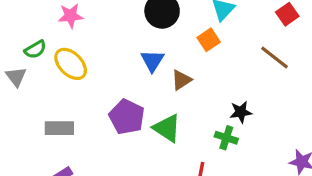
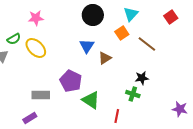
brown line: (274, 57) -> (147, 44), moved
gray rectangle: (59, 128) -> (41, 95), moved
green triangle: (167, 128) -> (91, 100), moved

